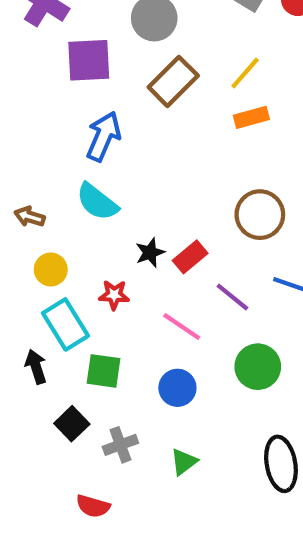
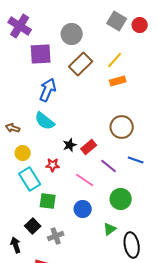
black arrow: (36, 367) -> (16, 245), moved
green triangle: (184, 462) -> (110, 229), moved

